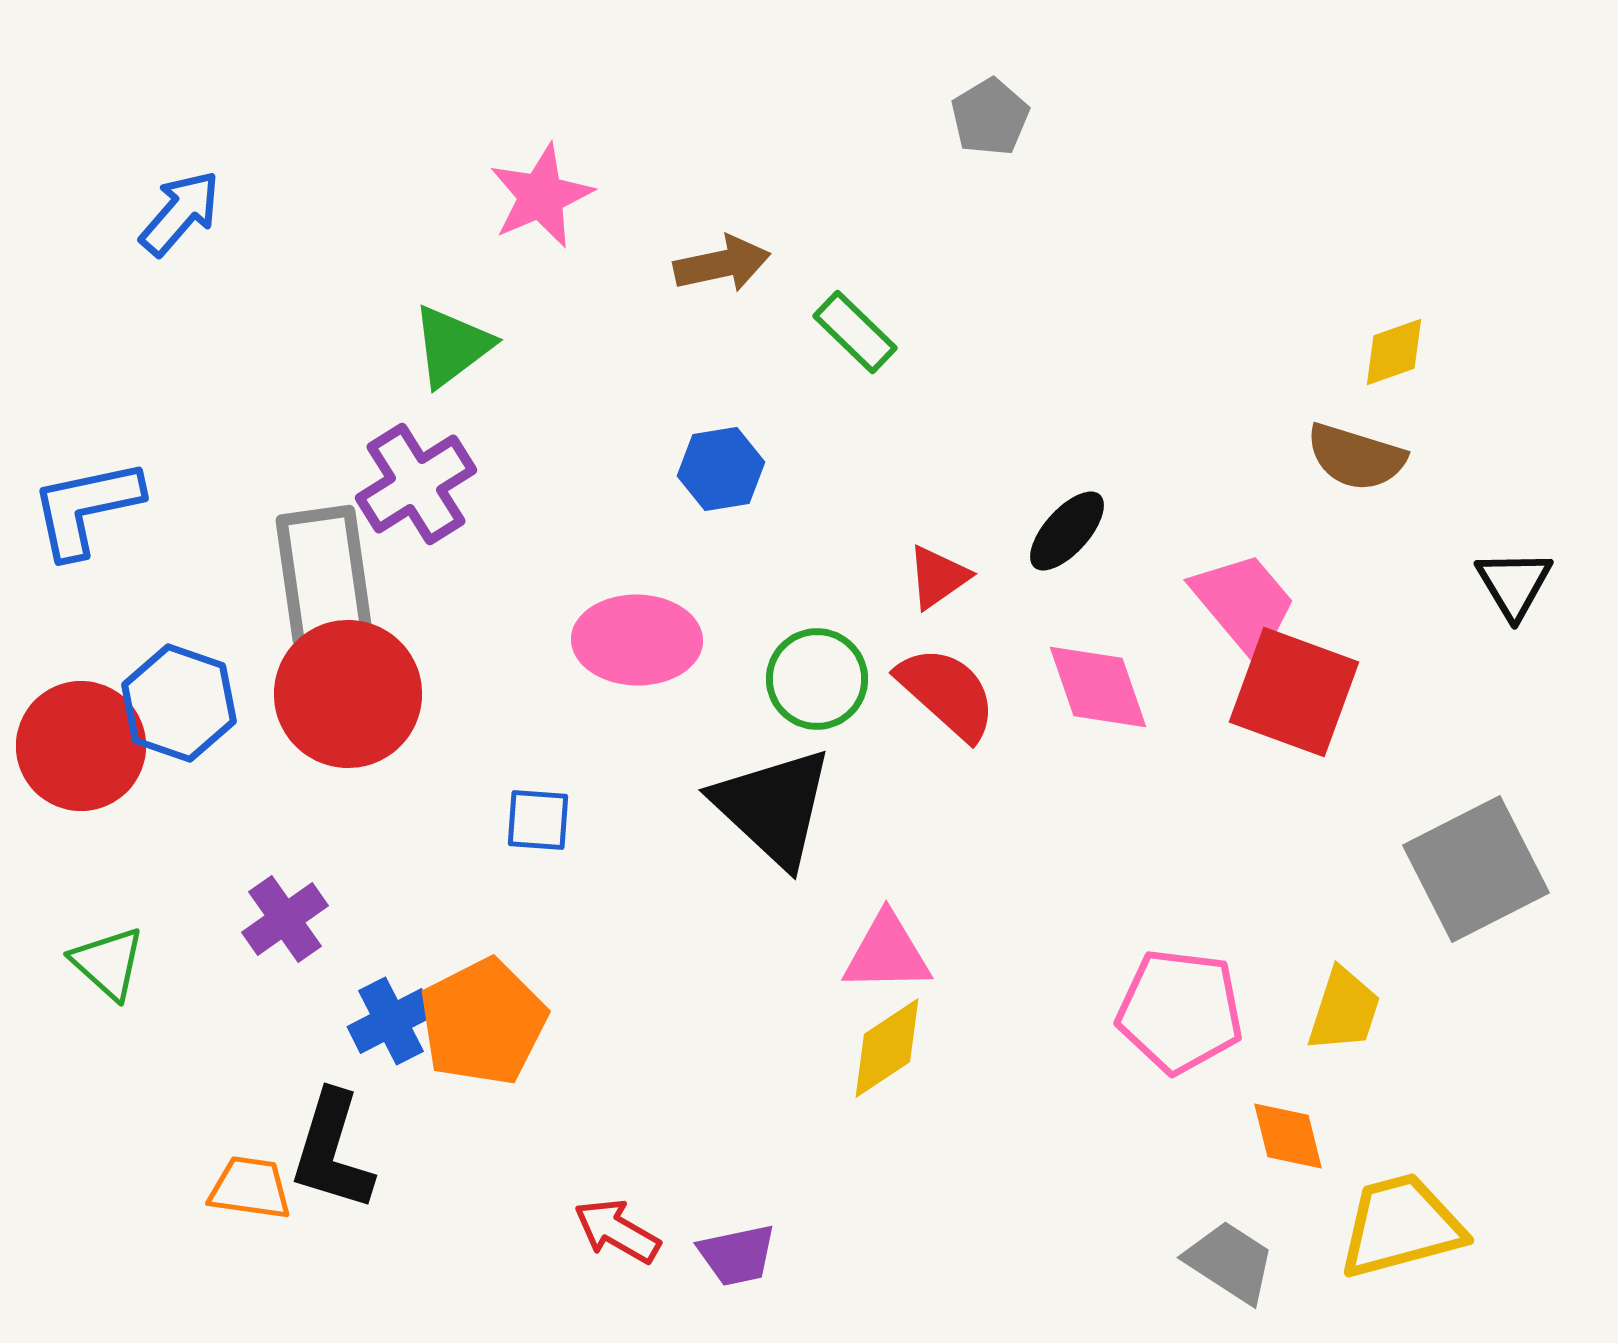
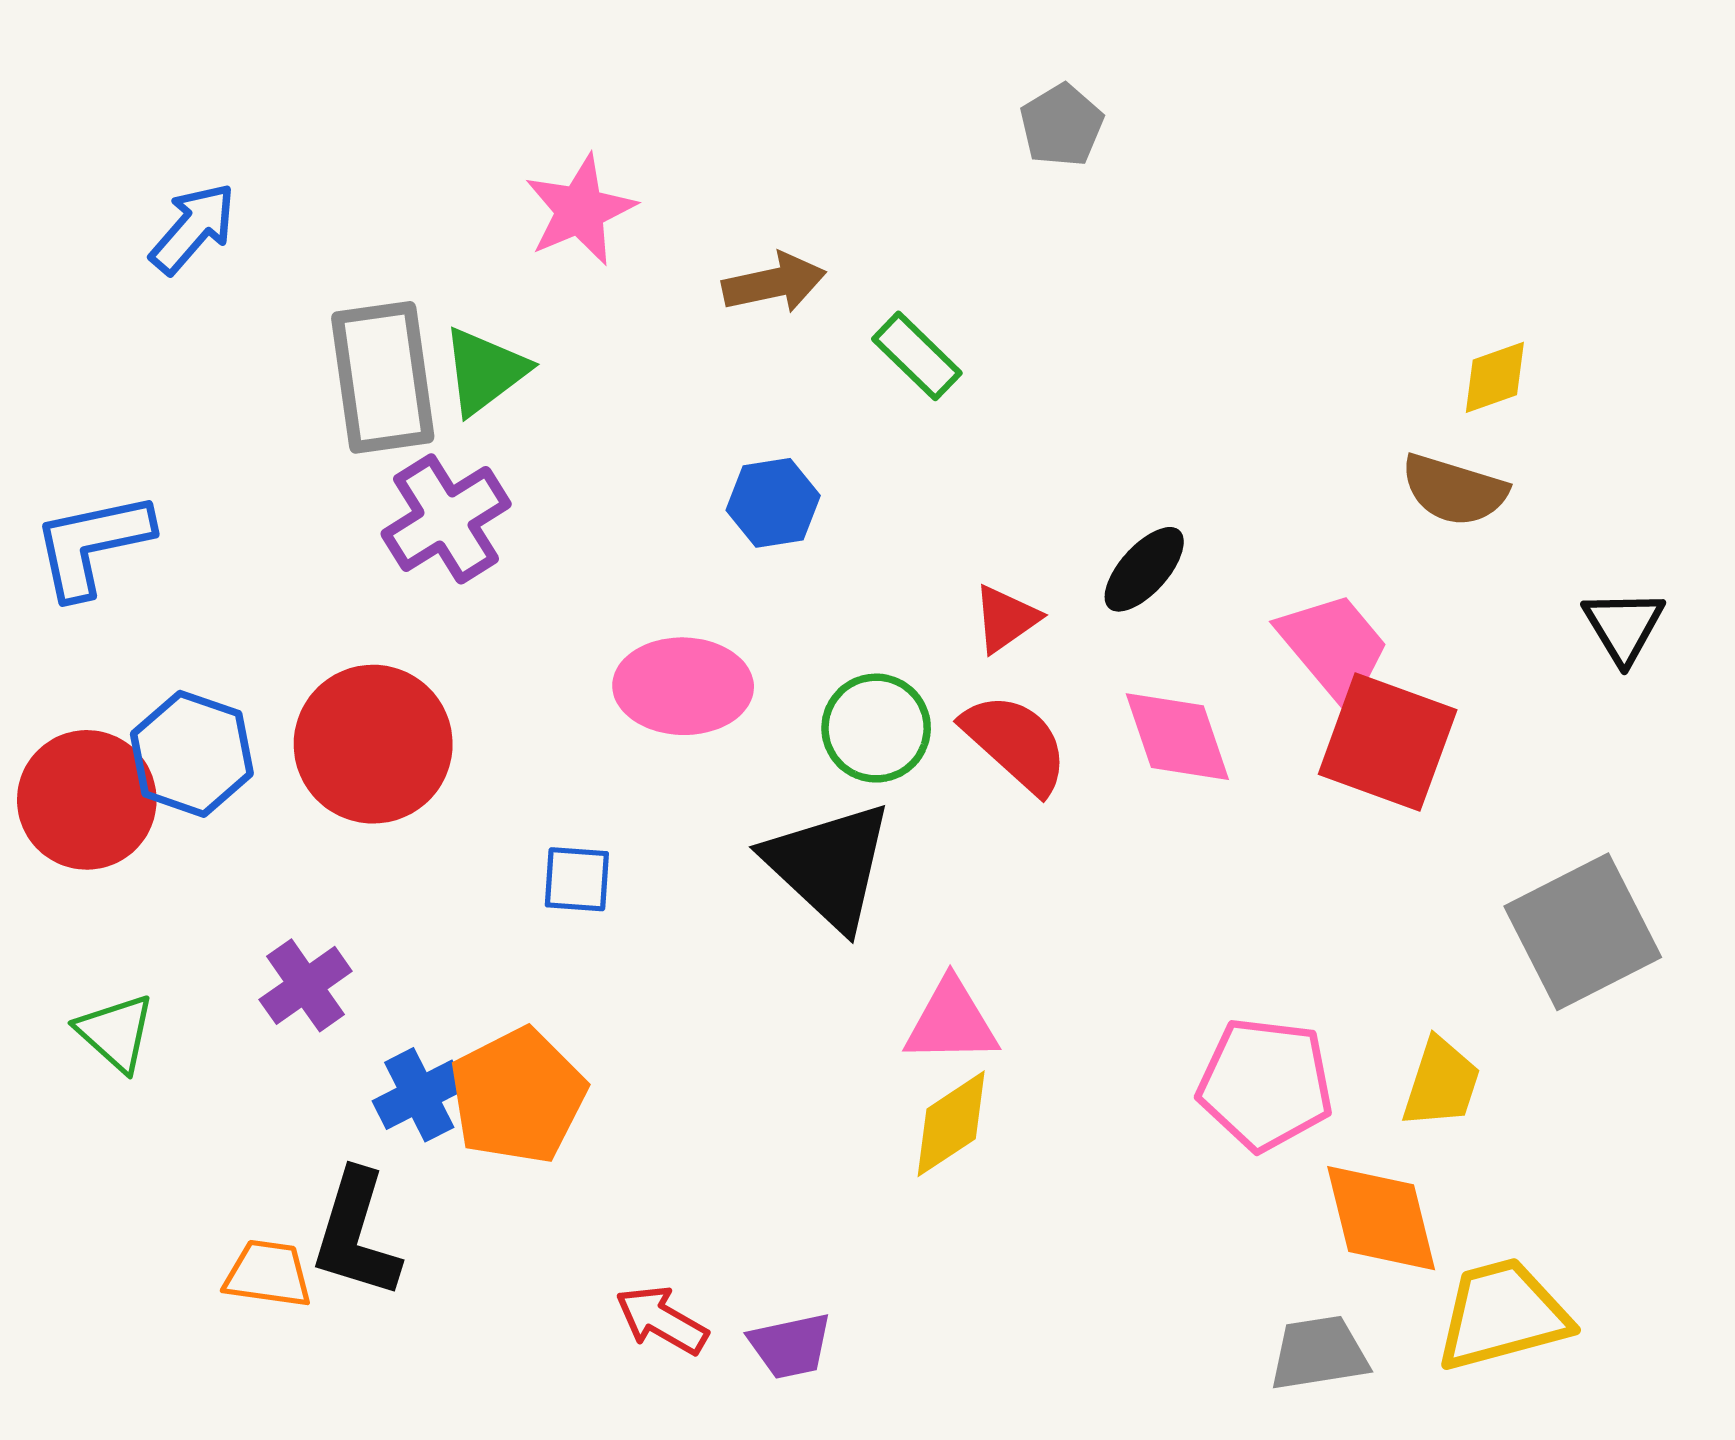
gray rectangle: (324, 576) -> (383, 377), moved
orange diamond: (1288, 1136) -> (1381, 1218), size x1.5
gray trapezoid: (1230, 1262) -> (1319, 1353), turned -42

